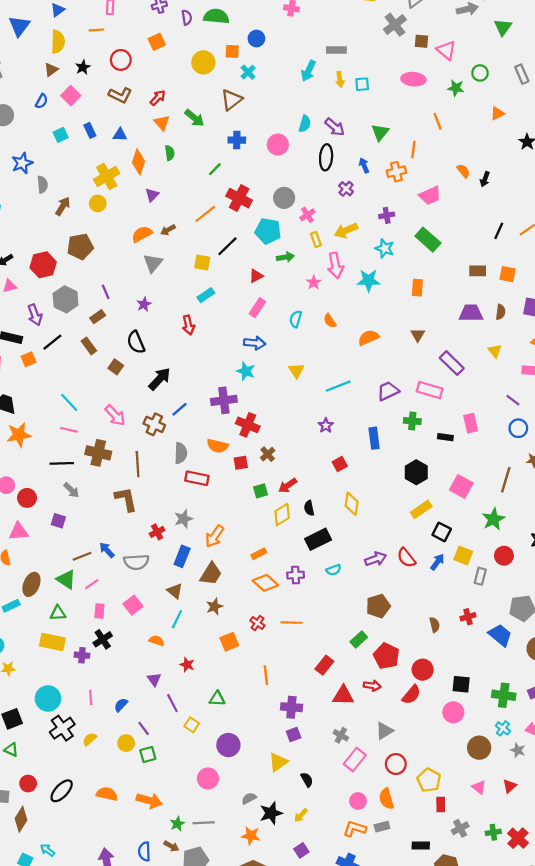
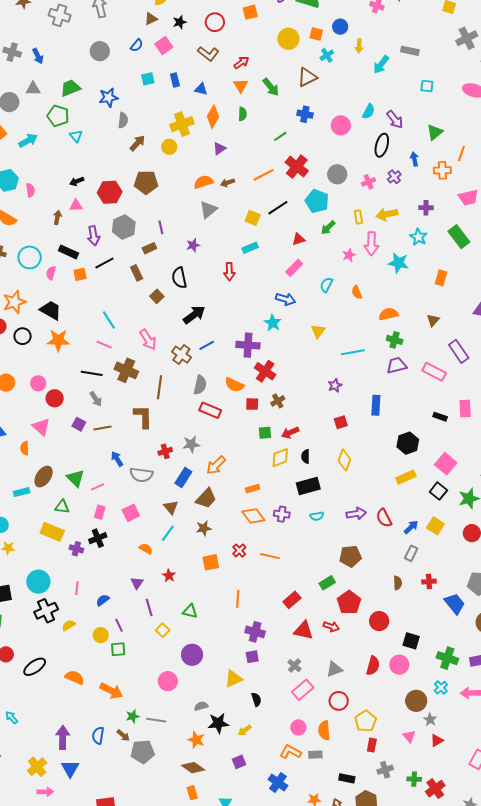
yellow arrow: (340, 79) -> (359, 46), moved
pink cross: (307, 215) -> (369, 182), moved
green arrow: (285, 257) -> (328, 228), turned 133
green cross: (412, 421) -> (395, 340), moved
pink triangle: (19, 532) -> (41, 427), turned 36
black square: (442, 532) -> (438, 491), moved
brown line: (82, 556) -> (102, 428), moved
gray rectangle: (480, 576) -> (411, 553), moved
red semicircle: (411, 695) -> (373, 666), moved, turned -36
gray star: (518, 750) -> (430, 720), moved

